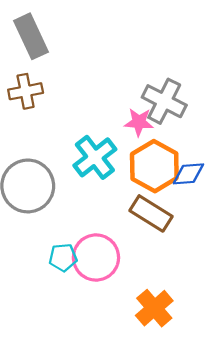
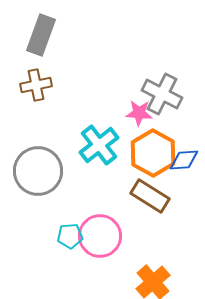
gray rectangle: (31, 36) -> (41, 35), turned 45

